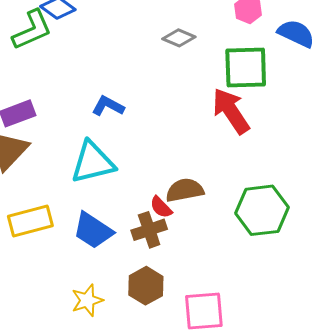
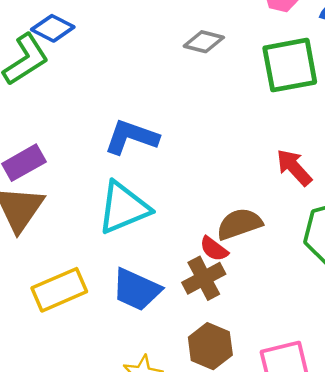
blue L-shape: (108, 106) -> (131, 137), size x1.4
red arrow: (231, 111) -> (294, 167), moved, size x0.7

